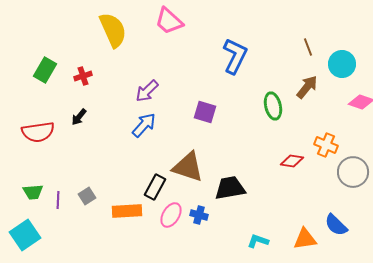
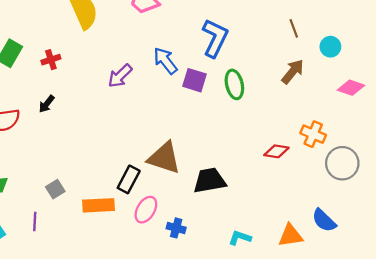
cyan circle: (342, 64) -> (330, 47), size x0.7
green ellipse: (273, 106) -> (234, 84), moved
purple square: (205, 112) -> (194, 80), moved
blue arrow: (144, 125) -> (165, 61), moved, turned -80
purple line: (58, 200) -> (35, 222), moved
blue cross: (199, 215) -> (176, 228), moved

